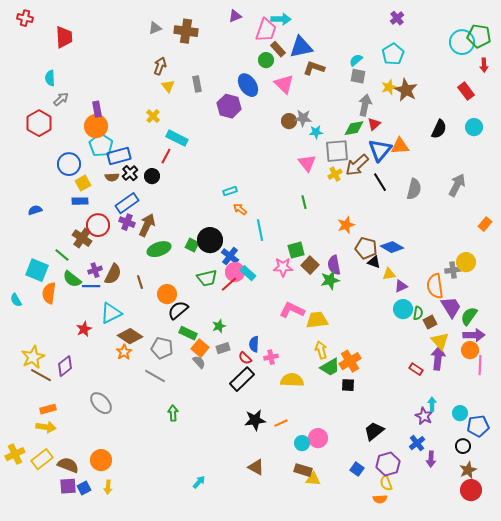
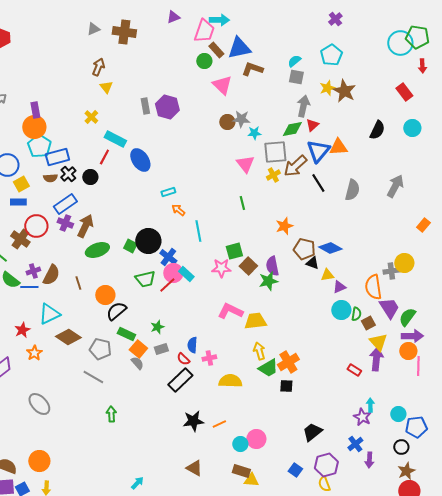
gray rectangle: (197, 84) -> (145, 106), moved
blue ellipse: (248, 85) -> (140, 160), moved
orange star: (124, 352) -> (34, 353), moved

